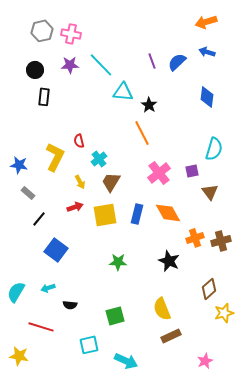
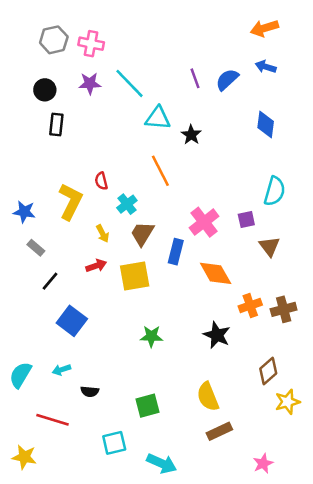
orange line: (142, 133) -> (160, 171), moved
blue rectangle: (137, 214) -> (176, 252), moved

